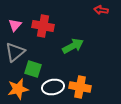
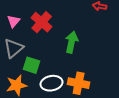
red cross: (43, 26) -> (42, 22), turned 30
green arrow: (73, 46) -> (72, 42), turned -50

